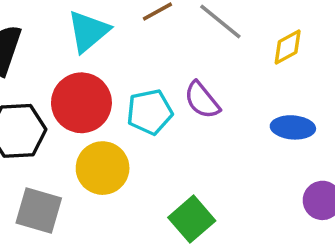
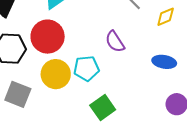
cyan pentagon: (150, 112) -> (86, 68), moved

